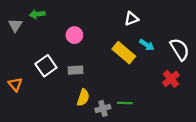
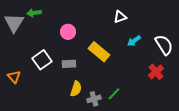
gray triangle: (15, 25) -> (14, 23), size x1.5
cyan arrow: (147, 45) -> (134, 41), turned 112
yellow rectangle: (124, 53) -> (99, 52), moved
green line: (125, 103) -> (114, 94), turned -48

